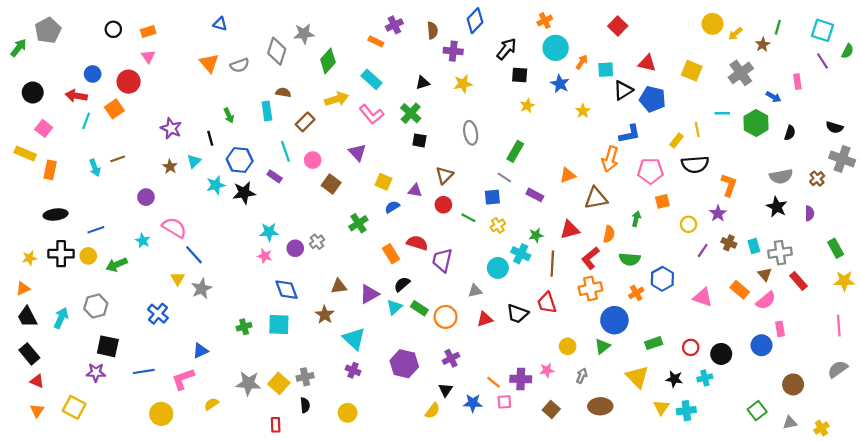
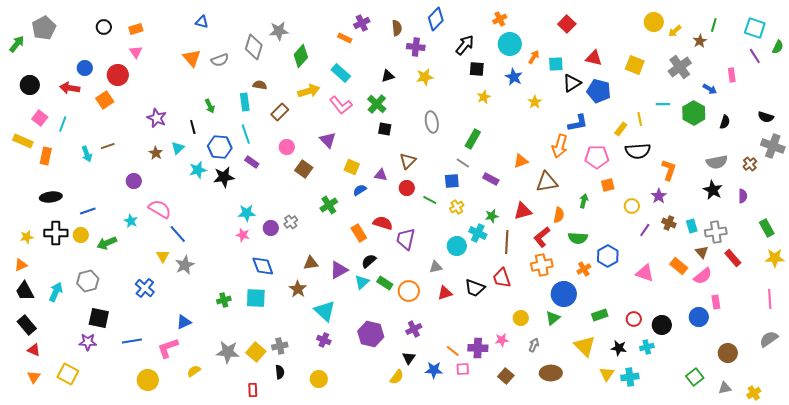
cyan line: (86, 121) -> (63, 124), moved
cyan line: (285, 151) -> (246, 134), moved

